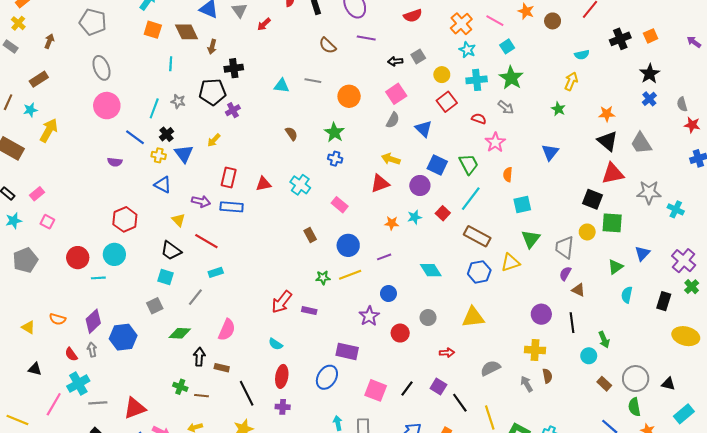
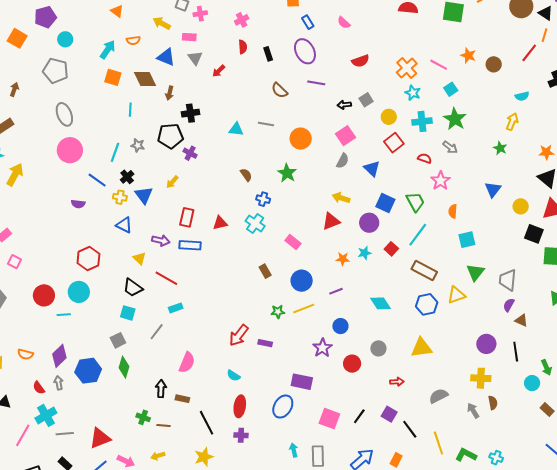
purple cross: (233, 110) -> (190, 153), turned -32
blue cross: (335, 159) -> (263, 199), moved
yellow circle: (587, 232) -> (521, 206), moved
green diamond: (180, 333) -> (124, 367), moved, turned -75

